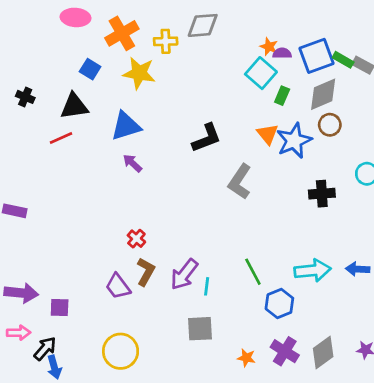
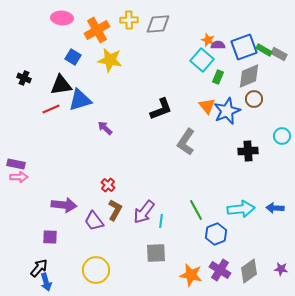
yellow cross: (166, 41) -> (129, 20), moved
blue triangle: (126, 126) -> (80, 100), moved
purple arrow: (21, 293) -> (64, 205), moved
pink arrow: (19, 333) -> (19, 177), moved
orange star: (246, 358) -> (191, 275), size x1.6

